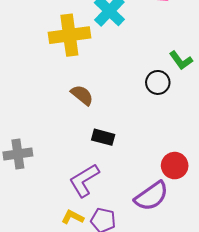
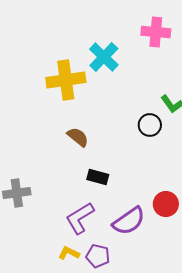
purple semicircle: (151, 196) -> (129, 221), moved

